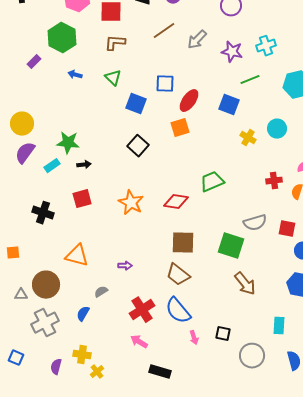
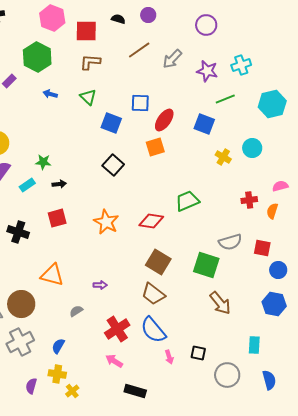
green star: (68, 143) -> (43, 162), size x0.7
brown square: (183, 243) -> (158, 262), turned 30
blue semicircle: (83, 314) -> (58, 346), moved

